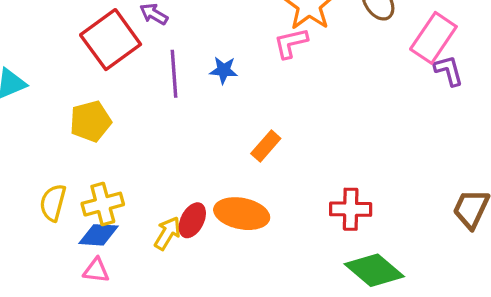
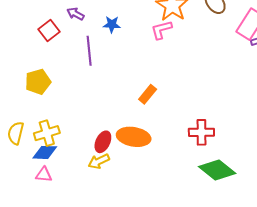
red square: (111, 40) -> (49, 30), size x0.6
blue star: (224, 70) -> (112, 24), moved
yellow arrow: (167, 233) -> (99, 161), moved, turned -145

